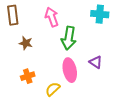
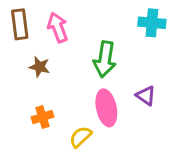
pink arrow: (52, 17) -> (58, 27), moved

